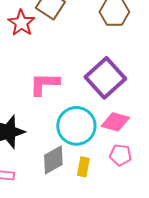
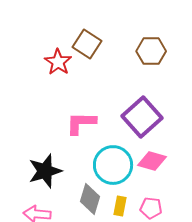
pink pentagon: (120, 155) -> (151, 208), moved
gray diamond: (53, 160) -> (90, 199), turned -44

